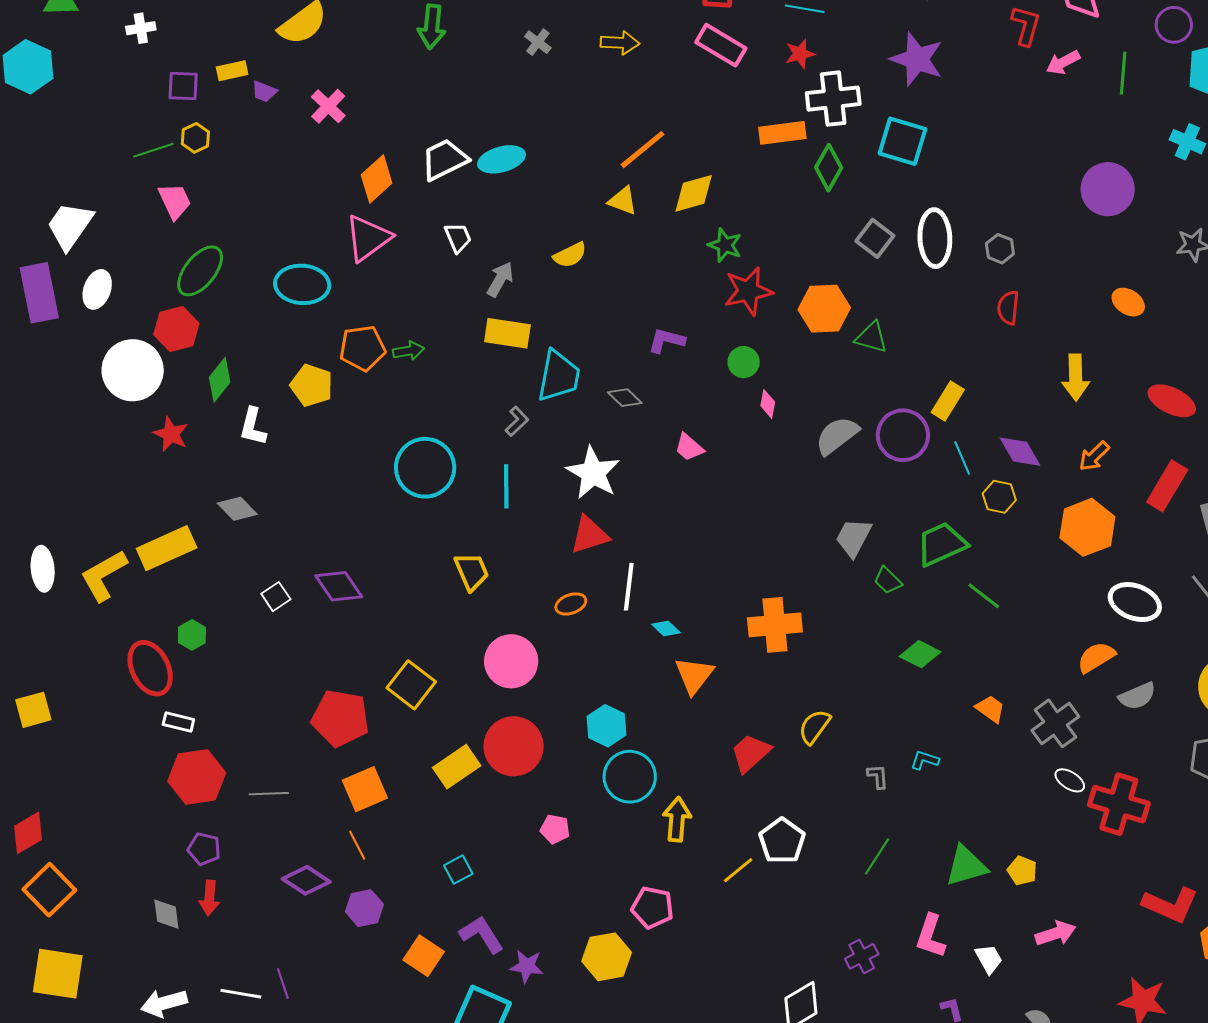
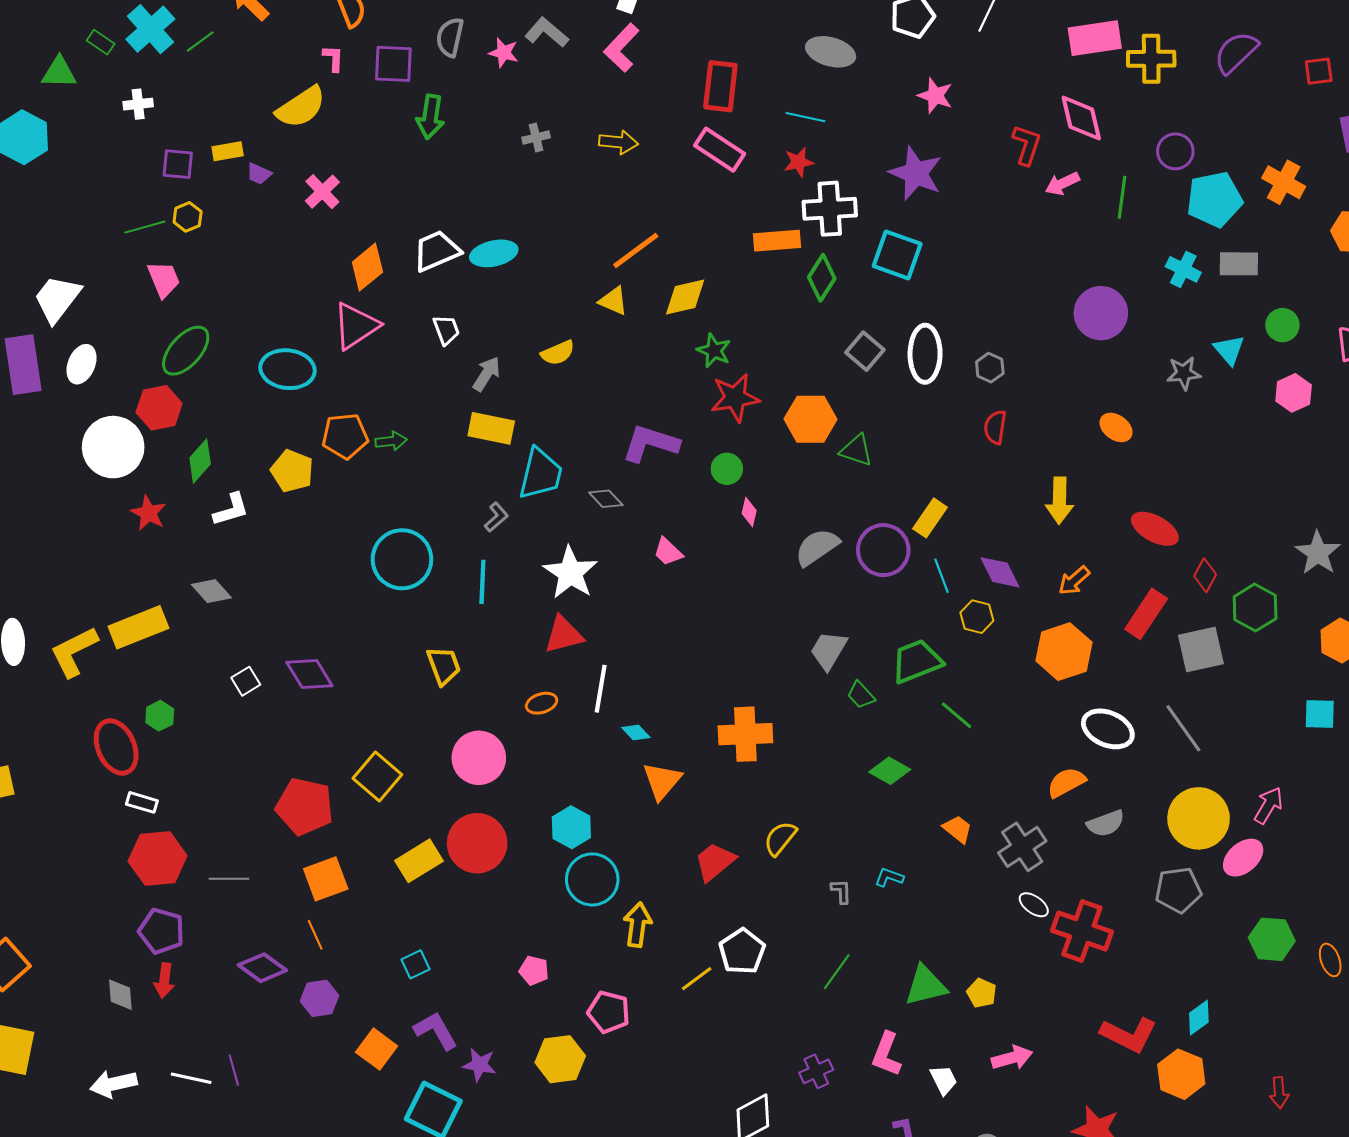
gray cross: (538, 42) -> (536, 138), turned 36
purple L-shape: (666, 340) -> (650, 443), size x1.5
white L-shape: (253, 427) -> (231, 510), turned -123
pink pentagon: (555, 829) -> (534, 970), moved
purple pentagon: (204, 849) -> (161, 931), size x1.4

